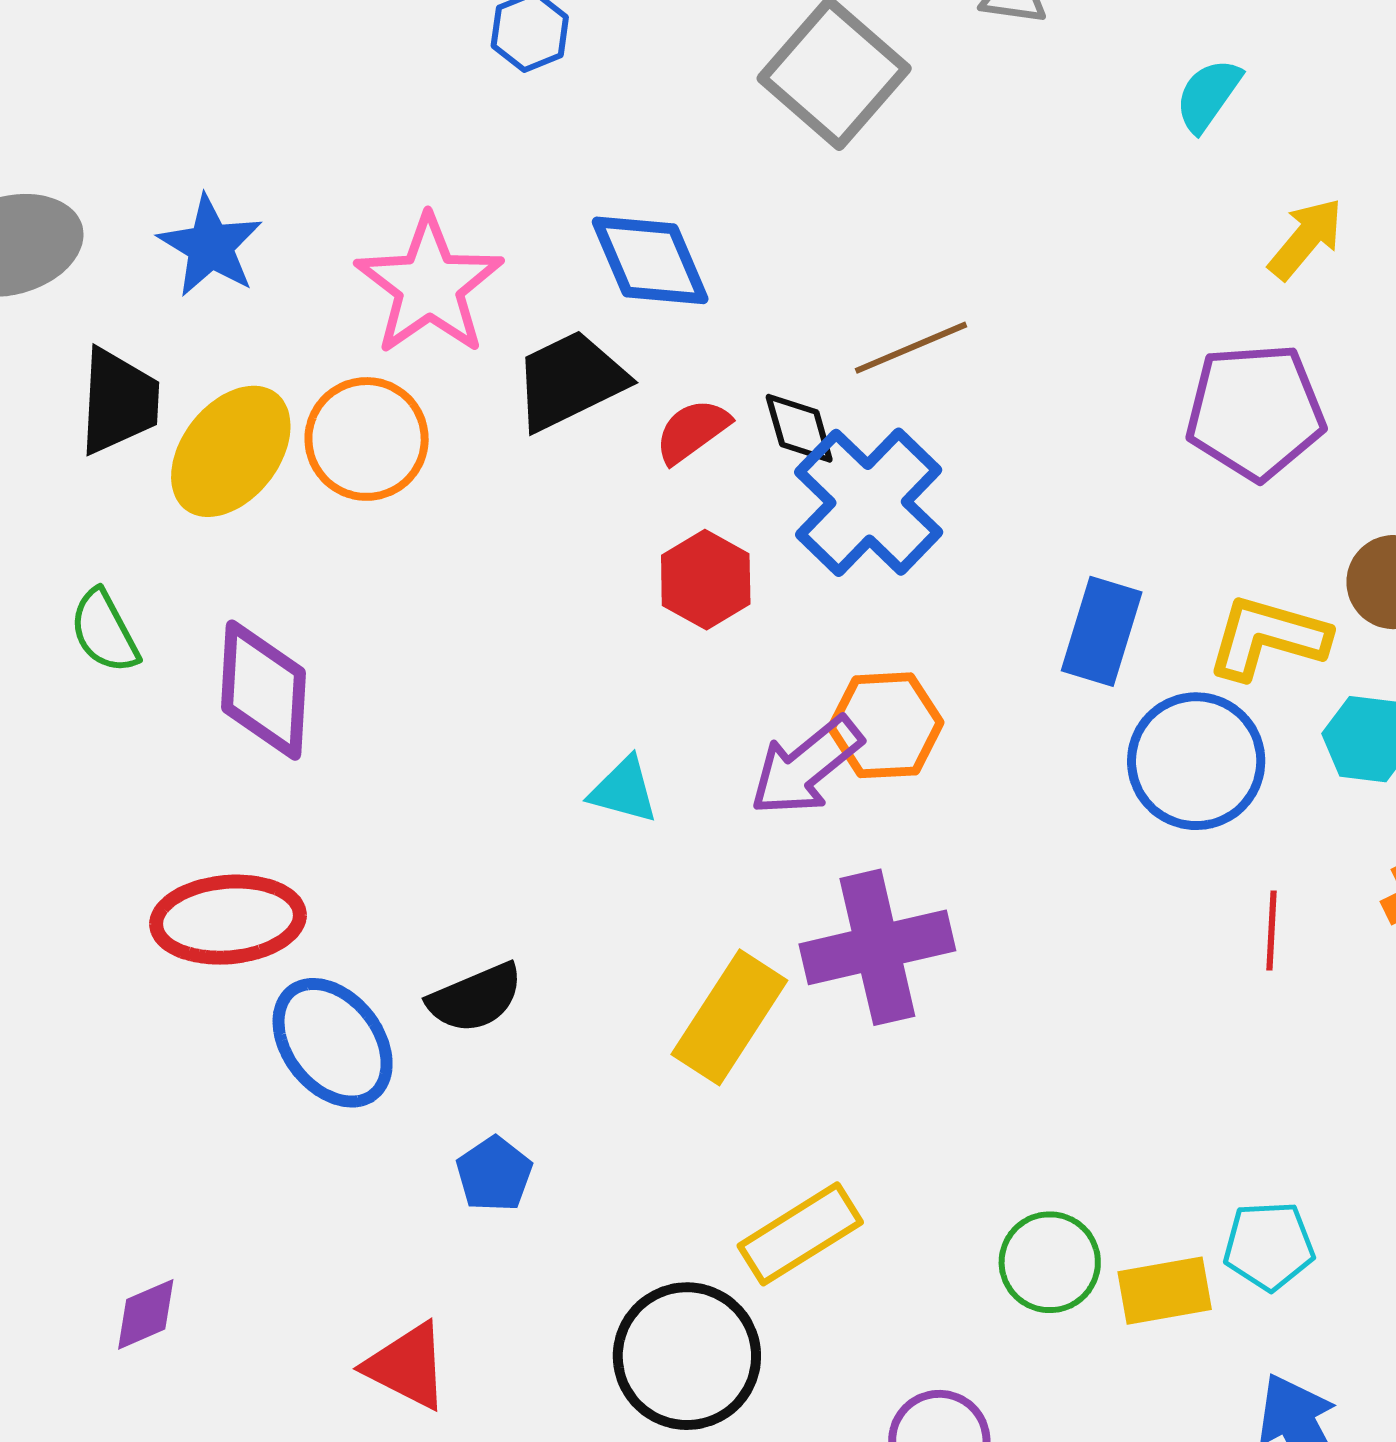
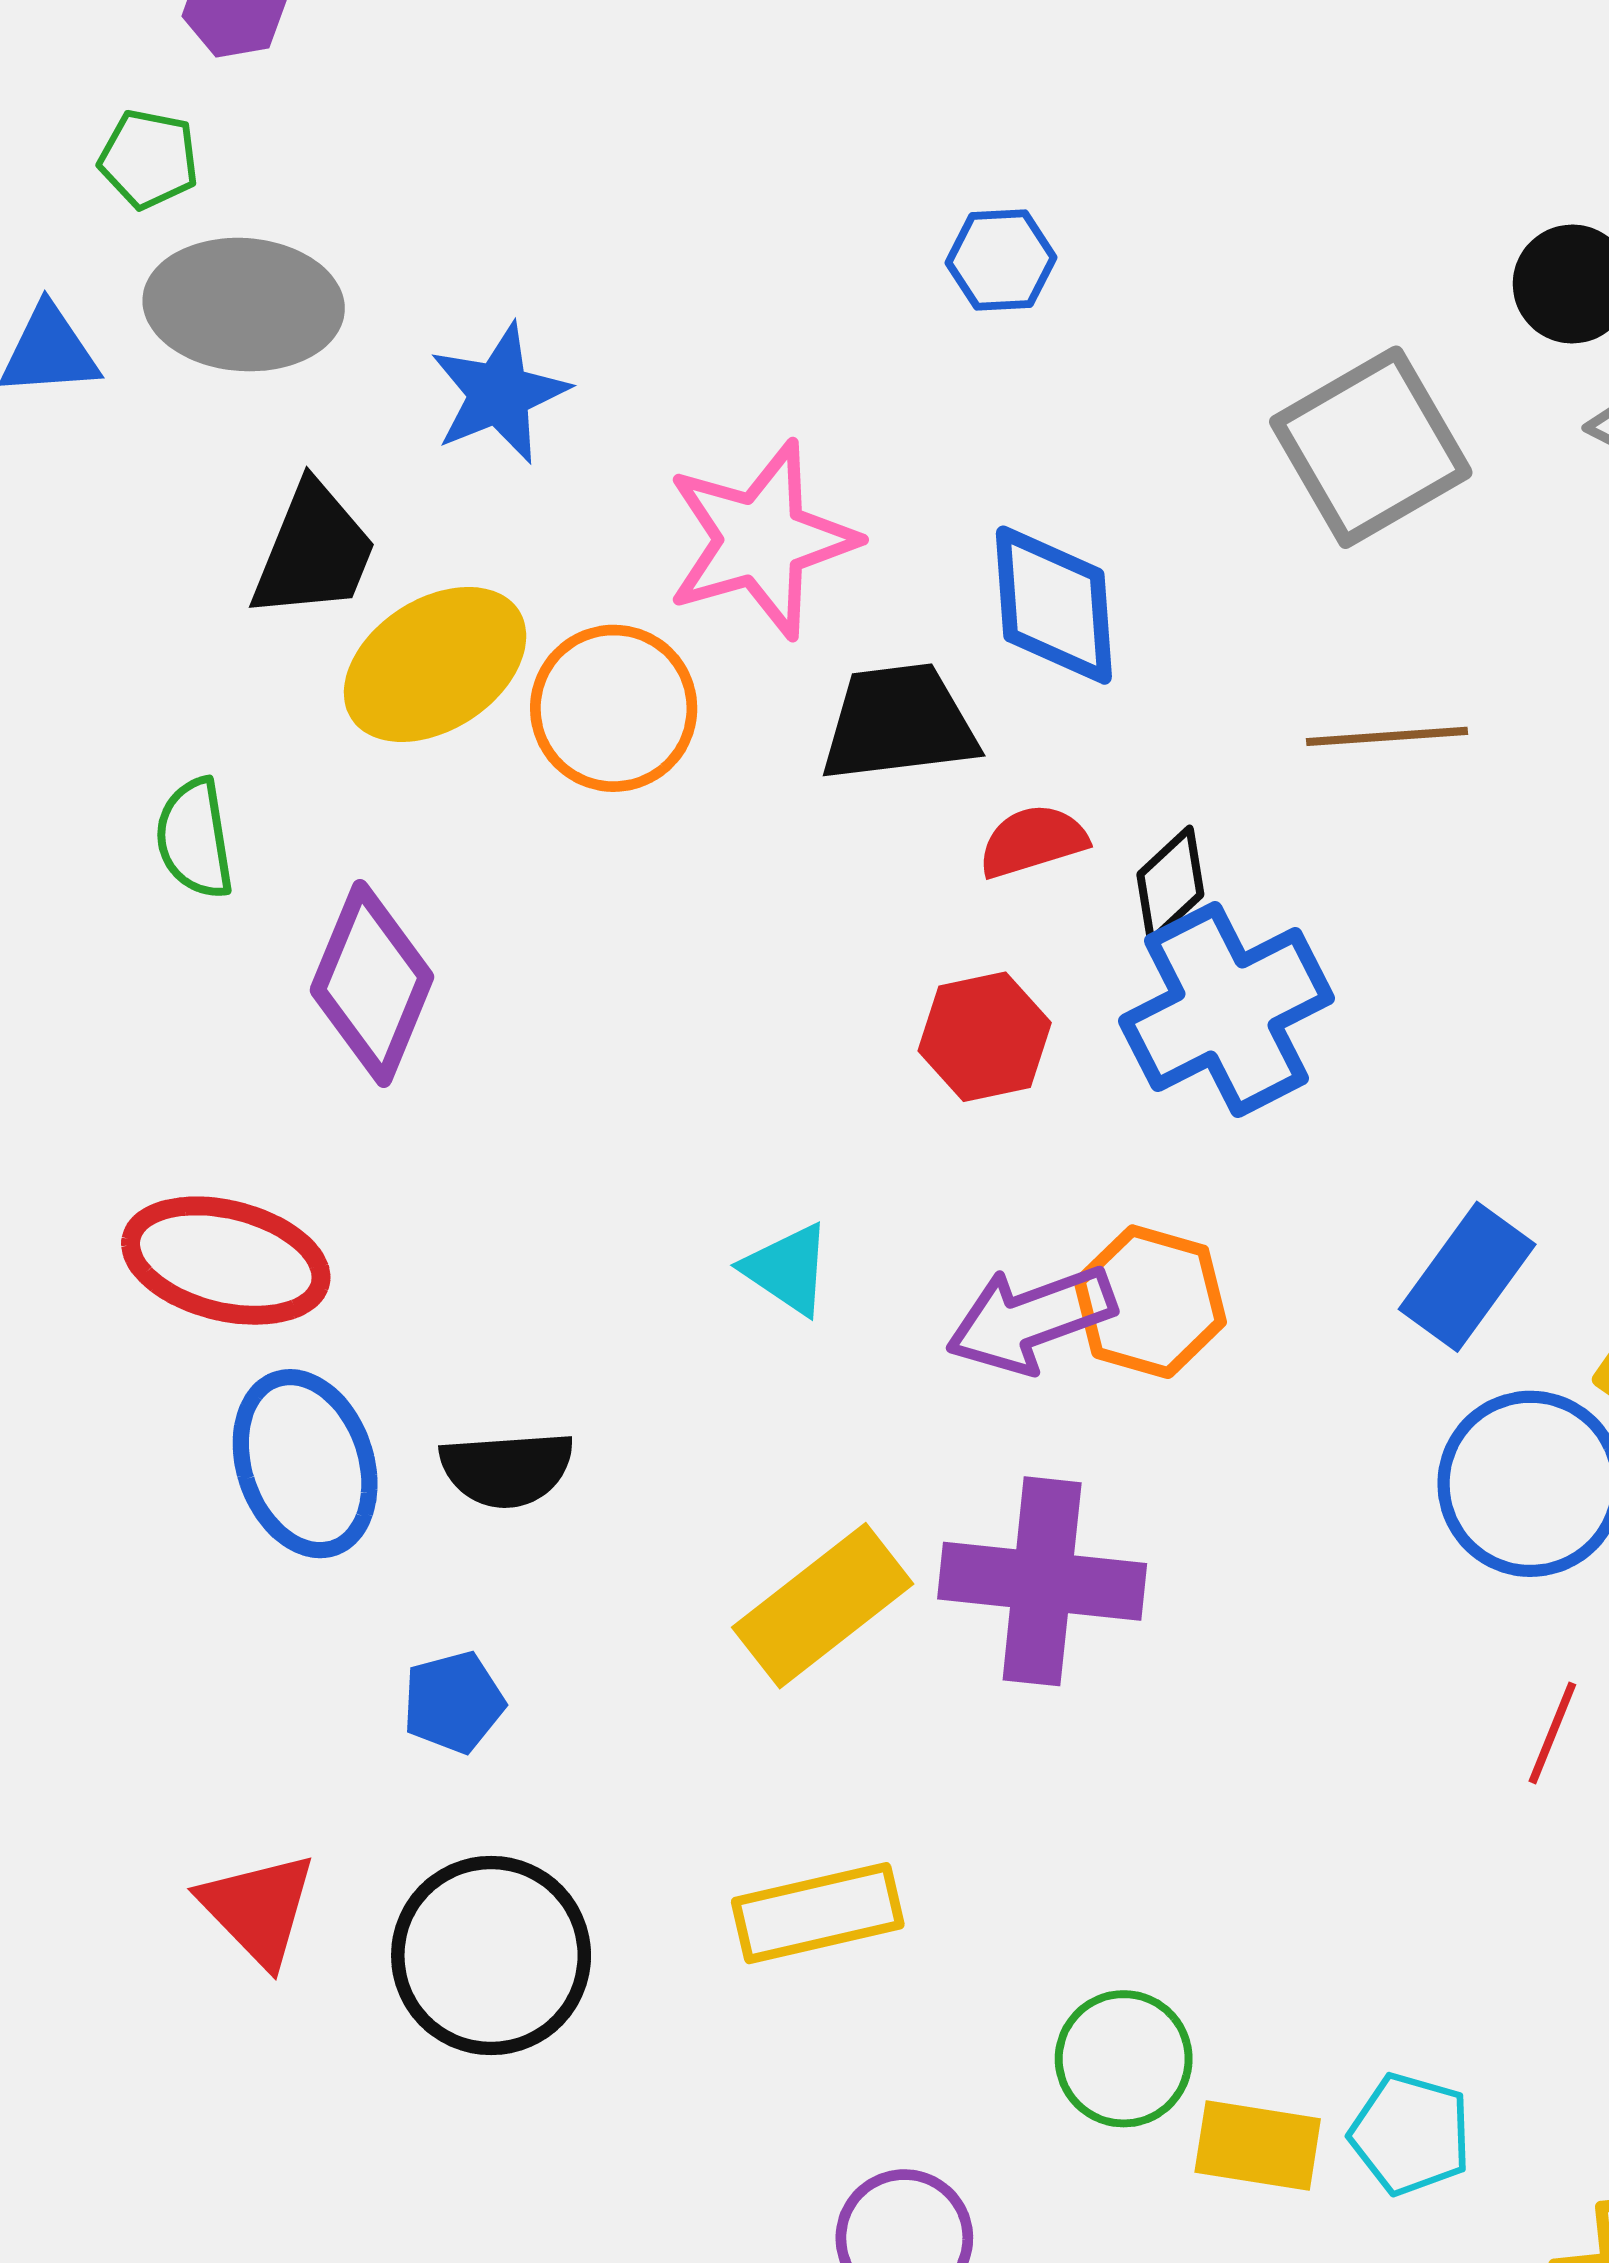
brown line: (911, 348) -> (1387, 736), moved
black diamond: (799, 428) -> (1170, 885), turned 44
black circle: (687, 1356) -> (491, 1955), moved

